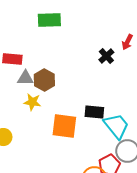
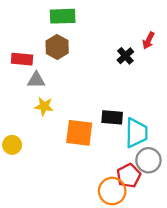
brown hexagon: (44, 80) -> (57, 47), moved
cyan trapezoid: (116, 126) -> (136, 133), turned 40

